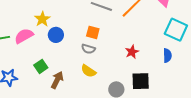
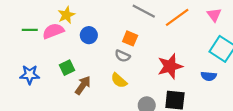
yellow star: (42, 19) -> (66, 15), moved
red star: (132, 52) -> (170, 66), size x1.6
blue semicircle: (167, 55) -> (209, 76), turned 88

